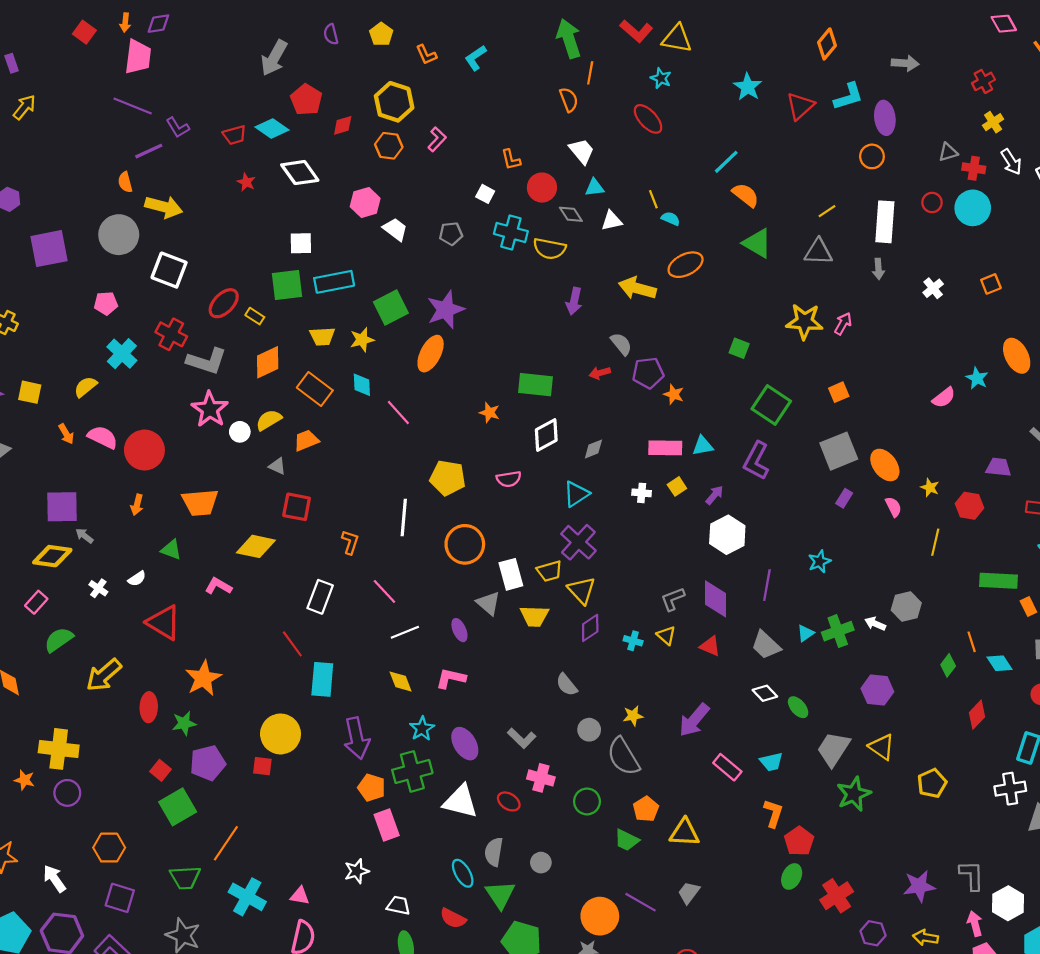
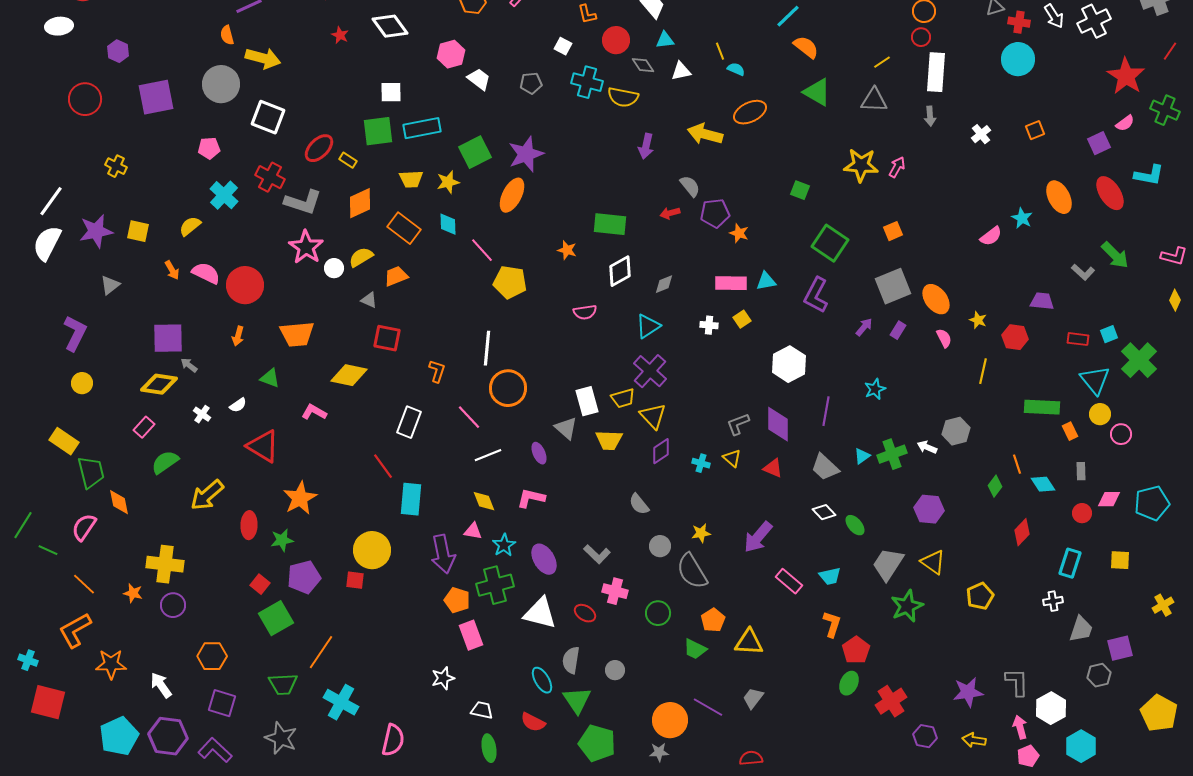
red circle: (932, 203) -> (921, 37), moved
yellow pentagon: (448, 478) -> (510, 282), moved
purple arrow: (714, 495) -> (864, 327), moved
orange circle: (465, 544) -> (508, 388), moved
white cross: (1010, 789) -> (1053, 601), size x0.7
pink triangle: (300, 896) -> (473, 531), moved

